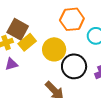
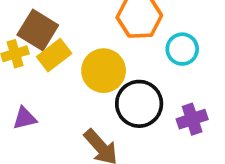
purple triangle: (11, 64) -> (25, 118), moved

